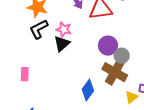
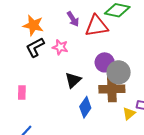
black triangle: (62, 44) -> (73, 80), moved
gray circle: (122, 56) -> (119, 72), size x1.5
brown cross: (115, 72) -> (112, 89), turned -30

